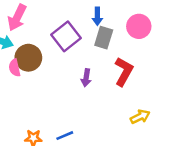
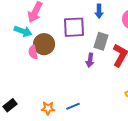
purple square: (66, 36) -> (74, 27), turned 35
gray rectangle: (104, 38) -> (101, 41), moved

